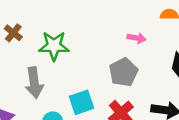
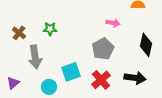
brown cross: (13, 33) -> (19, 33), moved
green star: (54, 46) -> (50, 29), size x0.6

